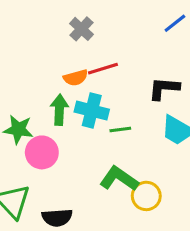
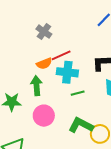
cyan cross: (92, 111) -> (67, 72), moved
pink circle: (42, 152) -> (44, 116), moved

